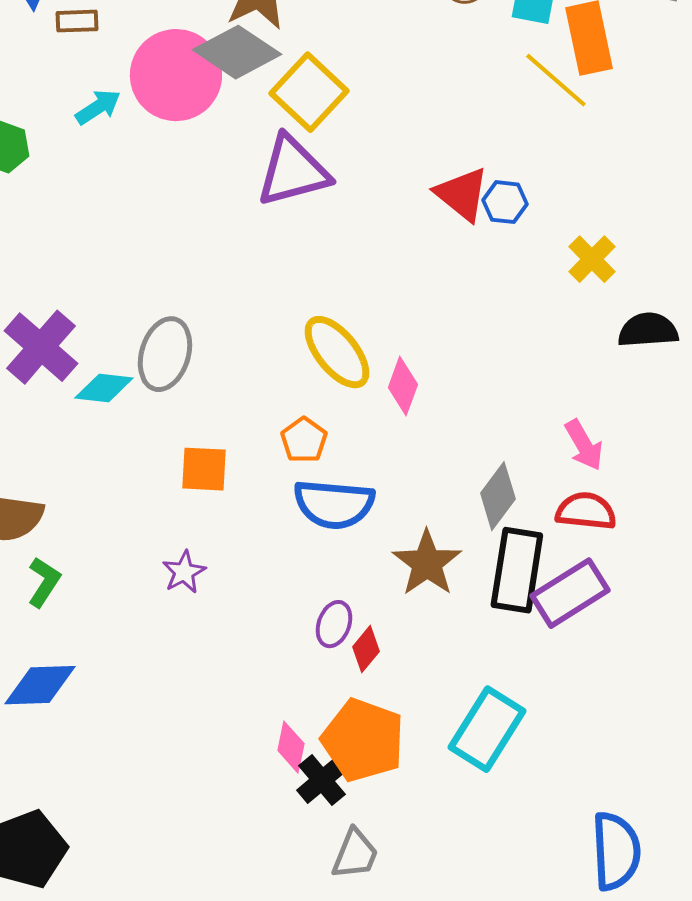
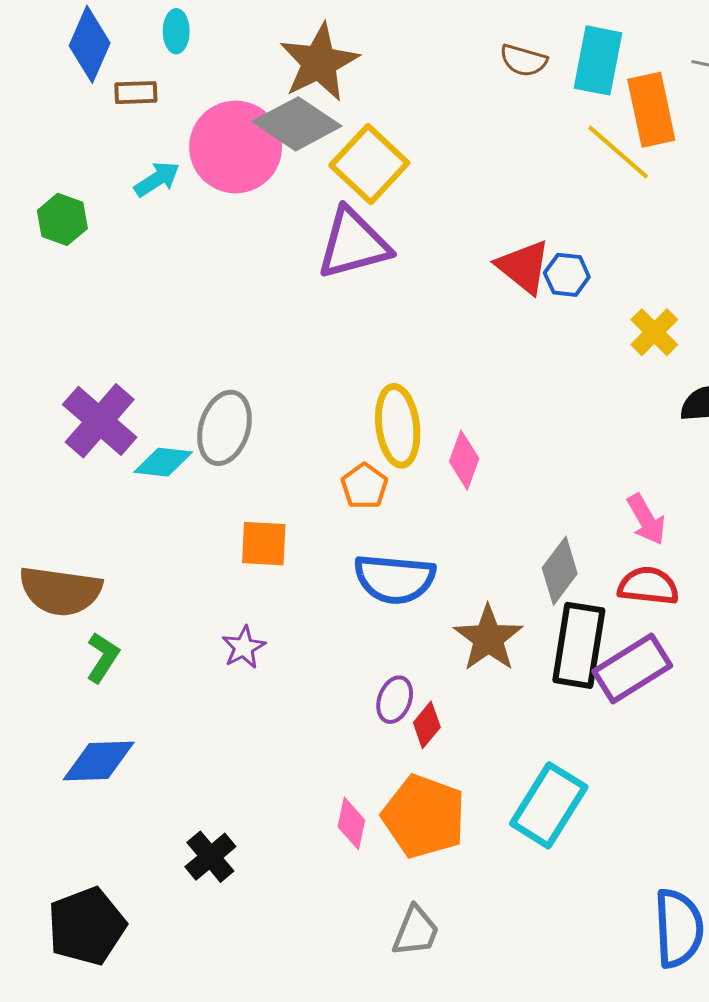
yellow ellipse: (337, 352) -> (398, 426), turned 32
orange pentagon: (304, 440) -> (364, 486), moved
black cross: (322, 780) -> (210, 857), moved

